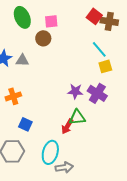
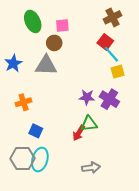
red square: (94, 16) -> (105, 42), moved
brown cross: (109, 21) -> (112, 17), moved, turned -36
gray triangle: (22, 60) -> (46, 65), moved, size x1.6
cyan ellipse: (50, 152) -> (40, 160), moved
gray arrow: (64, 167) -> (91, 168), moved

